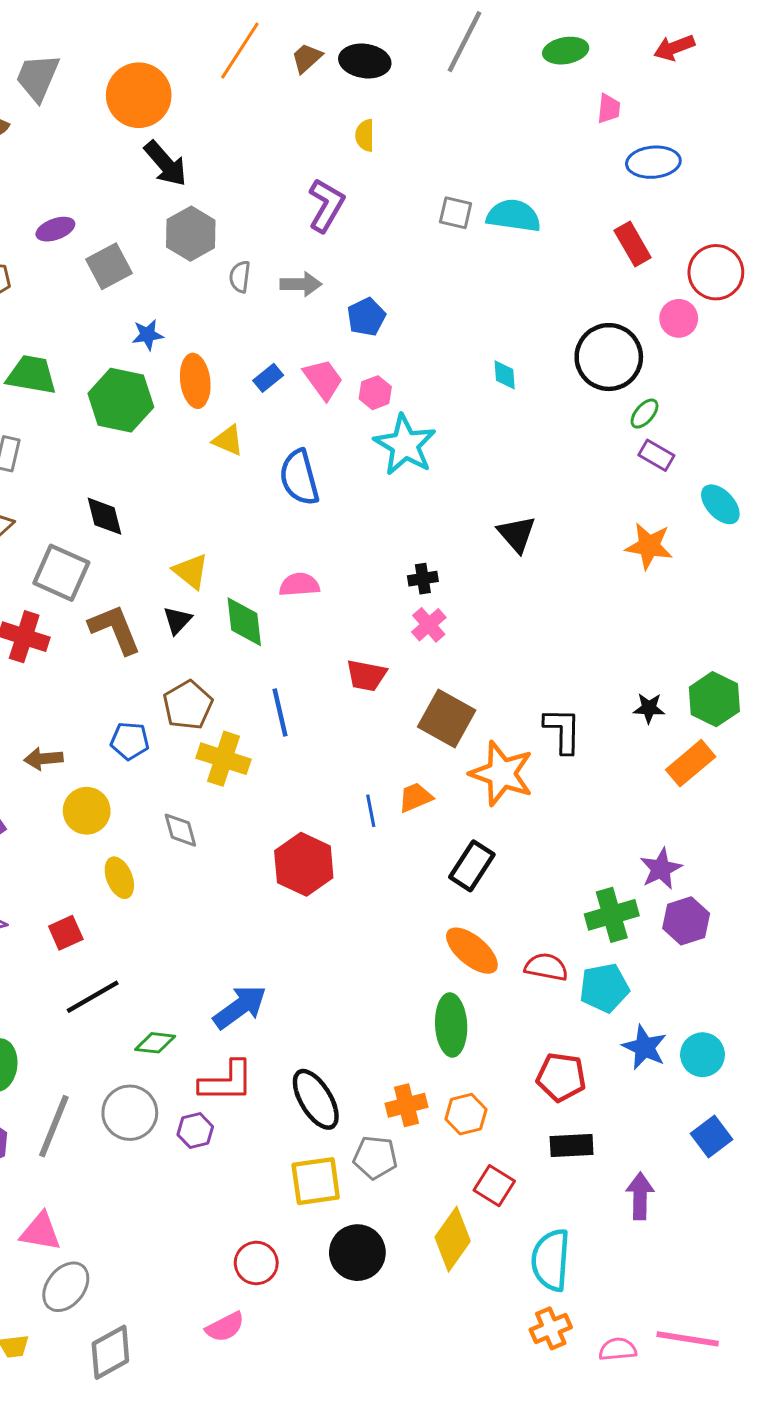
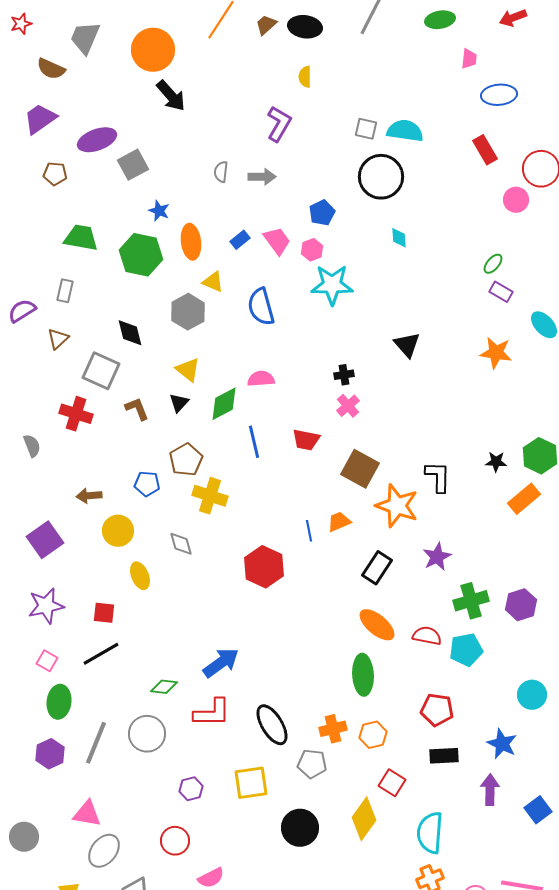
purple ellipse: (55, 229) -> (97, 140), size x1.5
gray hexagon: (191, 234) -> (188, 312), moved
blue pentagon: (366, 317) -> (322, 213), moved
blue star: (148, 335) -> (159, 211), turned 30
black circle: (609, 357) -> (381, 177), moved
cyan star: (405, 445) -> (332, 285), turned -30
green diamond: (244, 622) -> (224, 404), turned 69
brown L-shape: (115, 629) -> (137, 409), size x0.7
blue line: (280, 713) -> (254, 442), moved
purple star: (661, 869) -> (437, 557), moved
red square: (66, 933) -> (104, 613), turned 30
black line: (93, 997) -> (101, 654), moved
blue star: (644, 1047) -> (502, 744), moved
purple hexagon: (195, 1131) -> (191, 789), moved
blue square: (711, 1137) -> (538, 810), moved
yellow square: (316, 1181) -> (251, 783), moved
red circle: (256, 1263) -> (175, 841), moved

